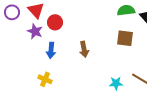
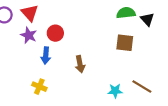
red circle: (55, 22) -> (55, 33), moved
brown arrow: (84, 49) -> (80, 64), moved

